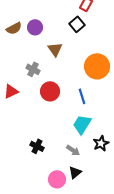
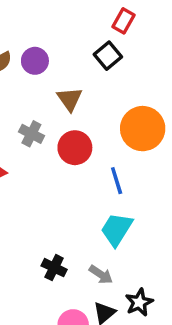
red circle: (50, 91) -> (75, 148), moved
black star: (101, 143) -> (139, 302), moved
black cross: (37, 146) -> (54, 268), moved

